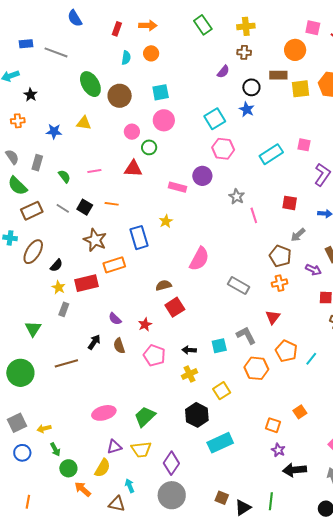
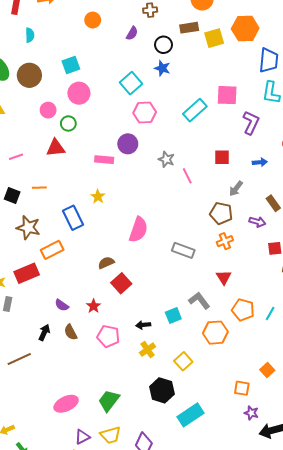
orange circle: (151, 53) -> (93, 20), moved
pink square: (304, 145) -> (227, 95), size x1.5

